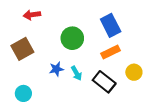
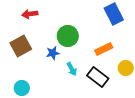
blue rectangle: (111, 25) -> (114, 14), moved
blue star: (56, 69) -> (53, 53), moved

